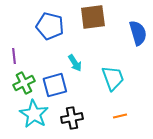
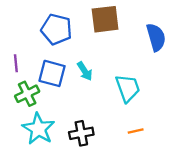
blue square: (55, 85) -> (52, 73), moved, turned 30

